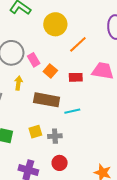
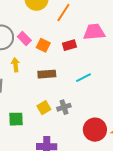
brown rectangle: (47, 100) -> (47, 74), size x0.7
cyan line: (72, 111) -> (84, 78), moved
red circle: (60, 163) -> (95, 130), moved, size x1.5

